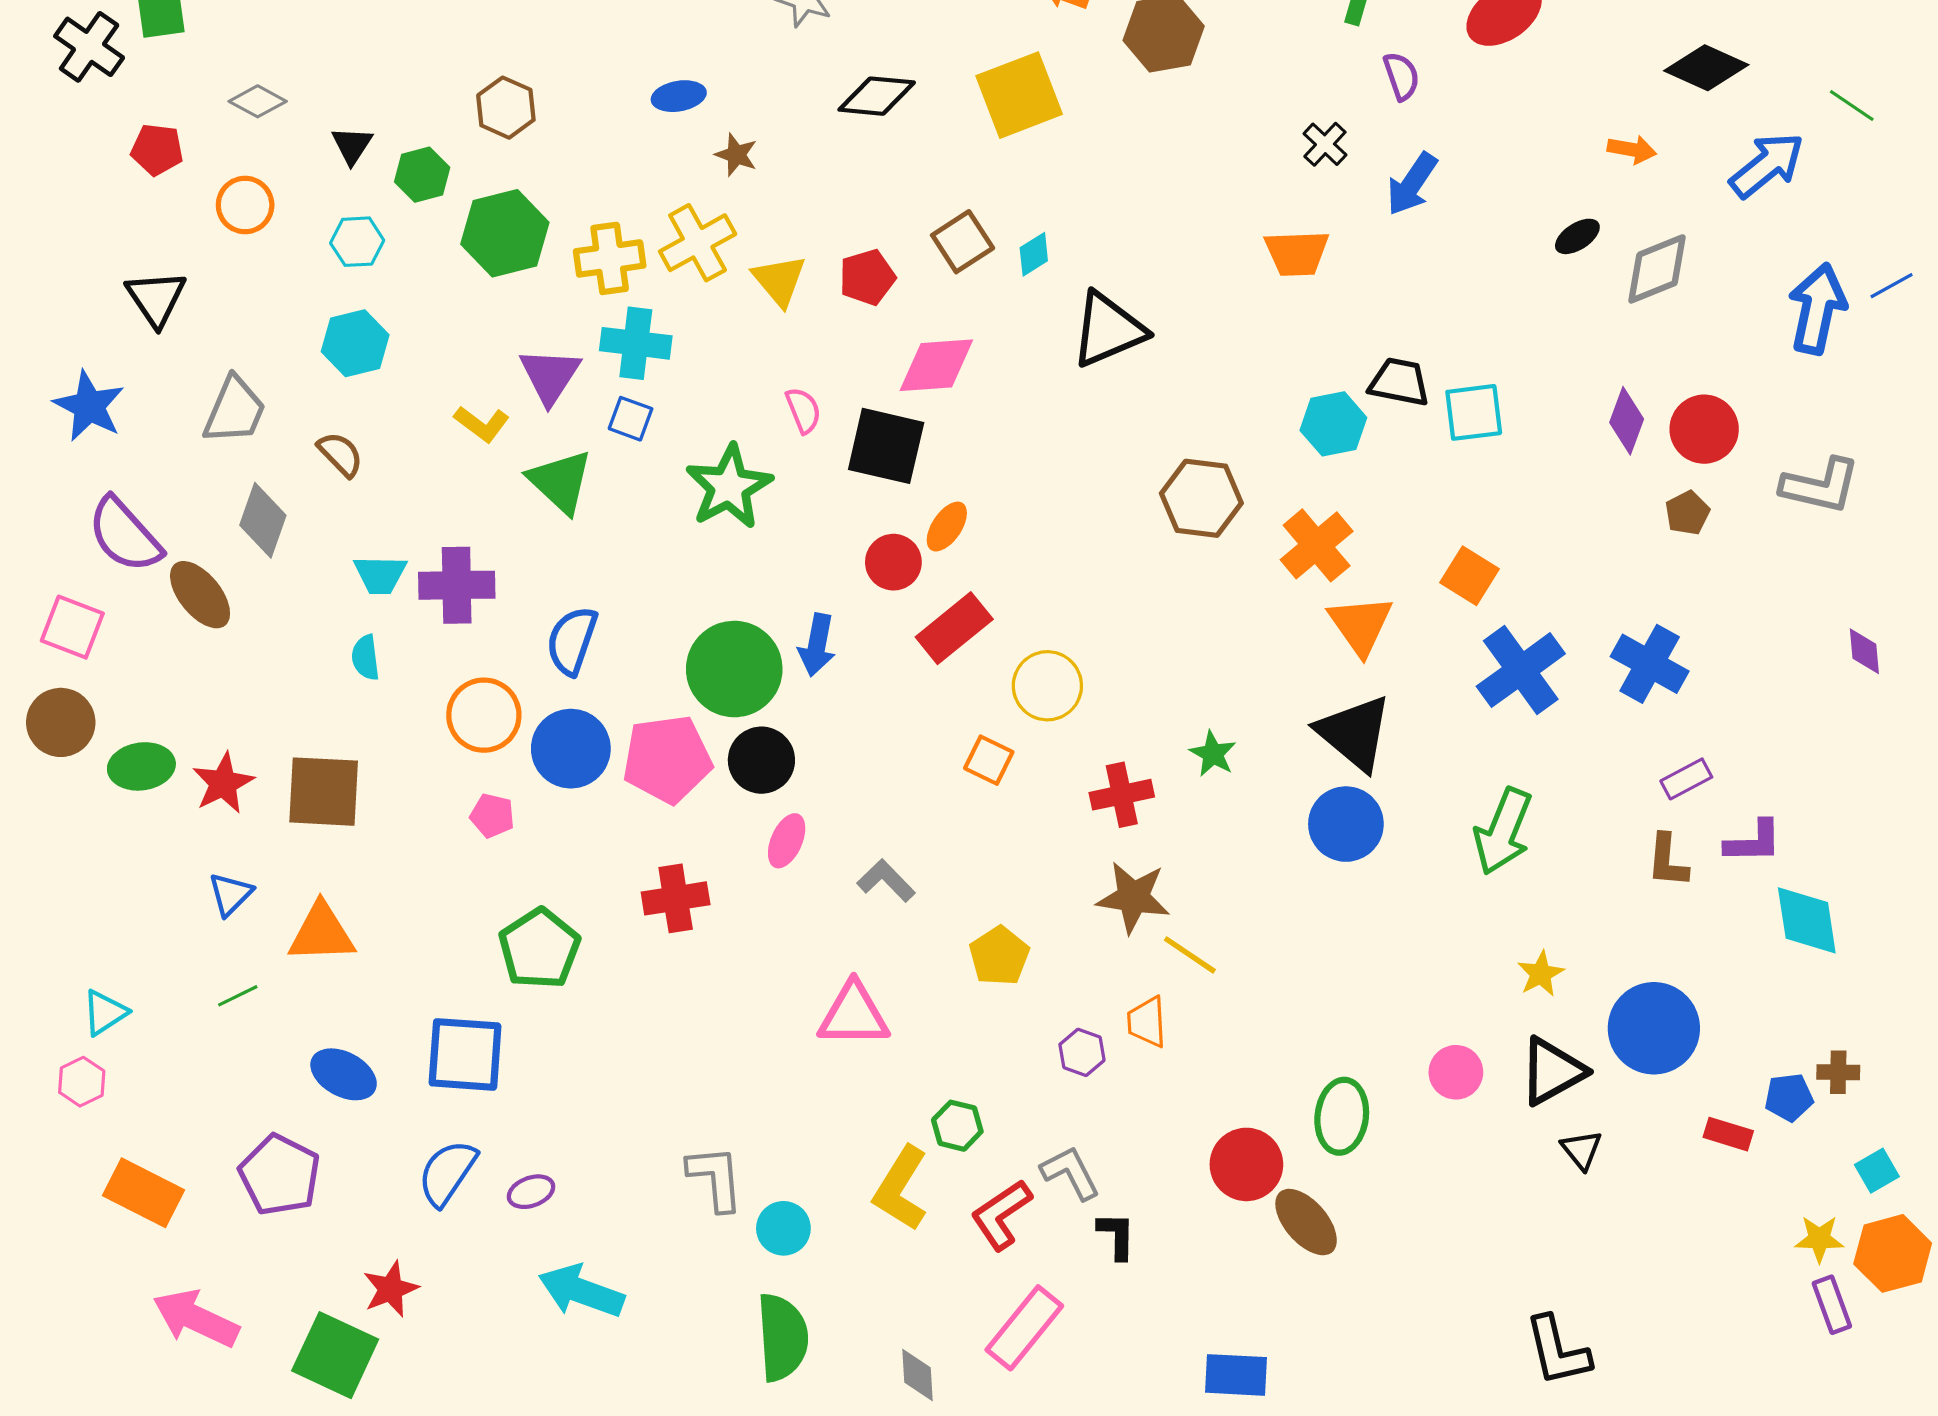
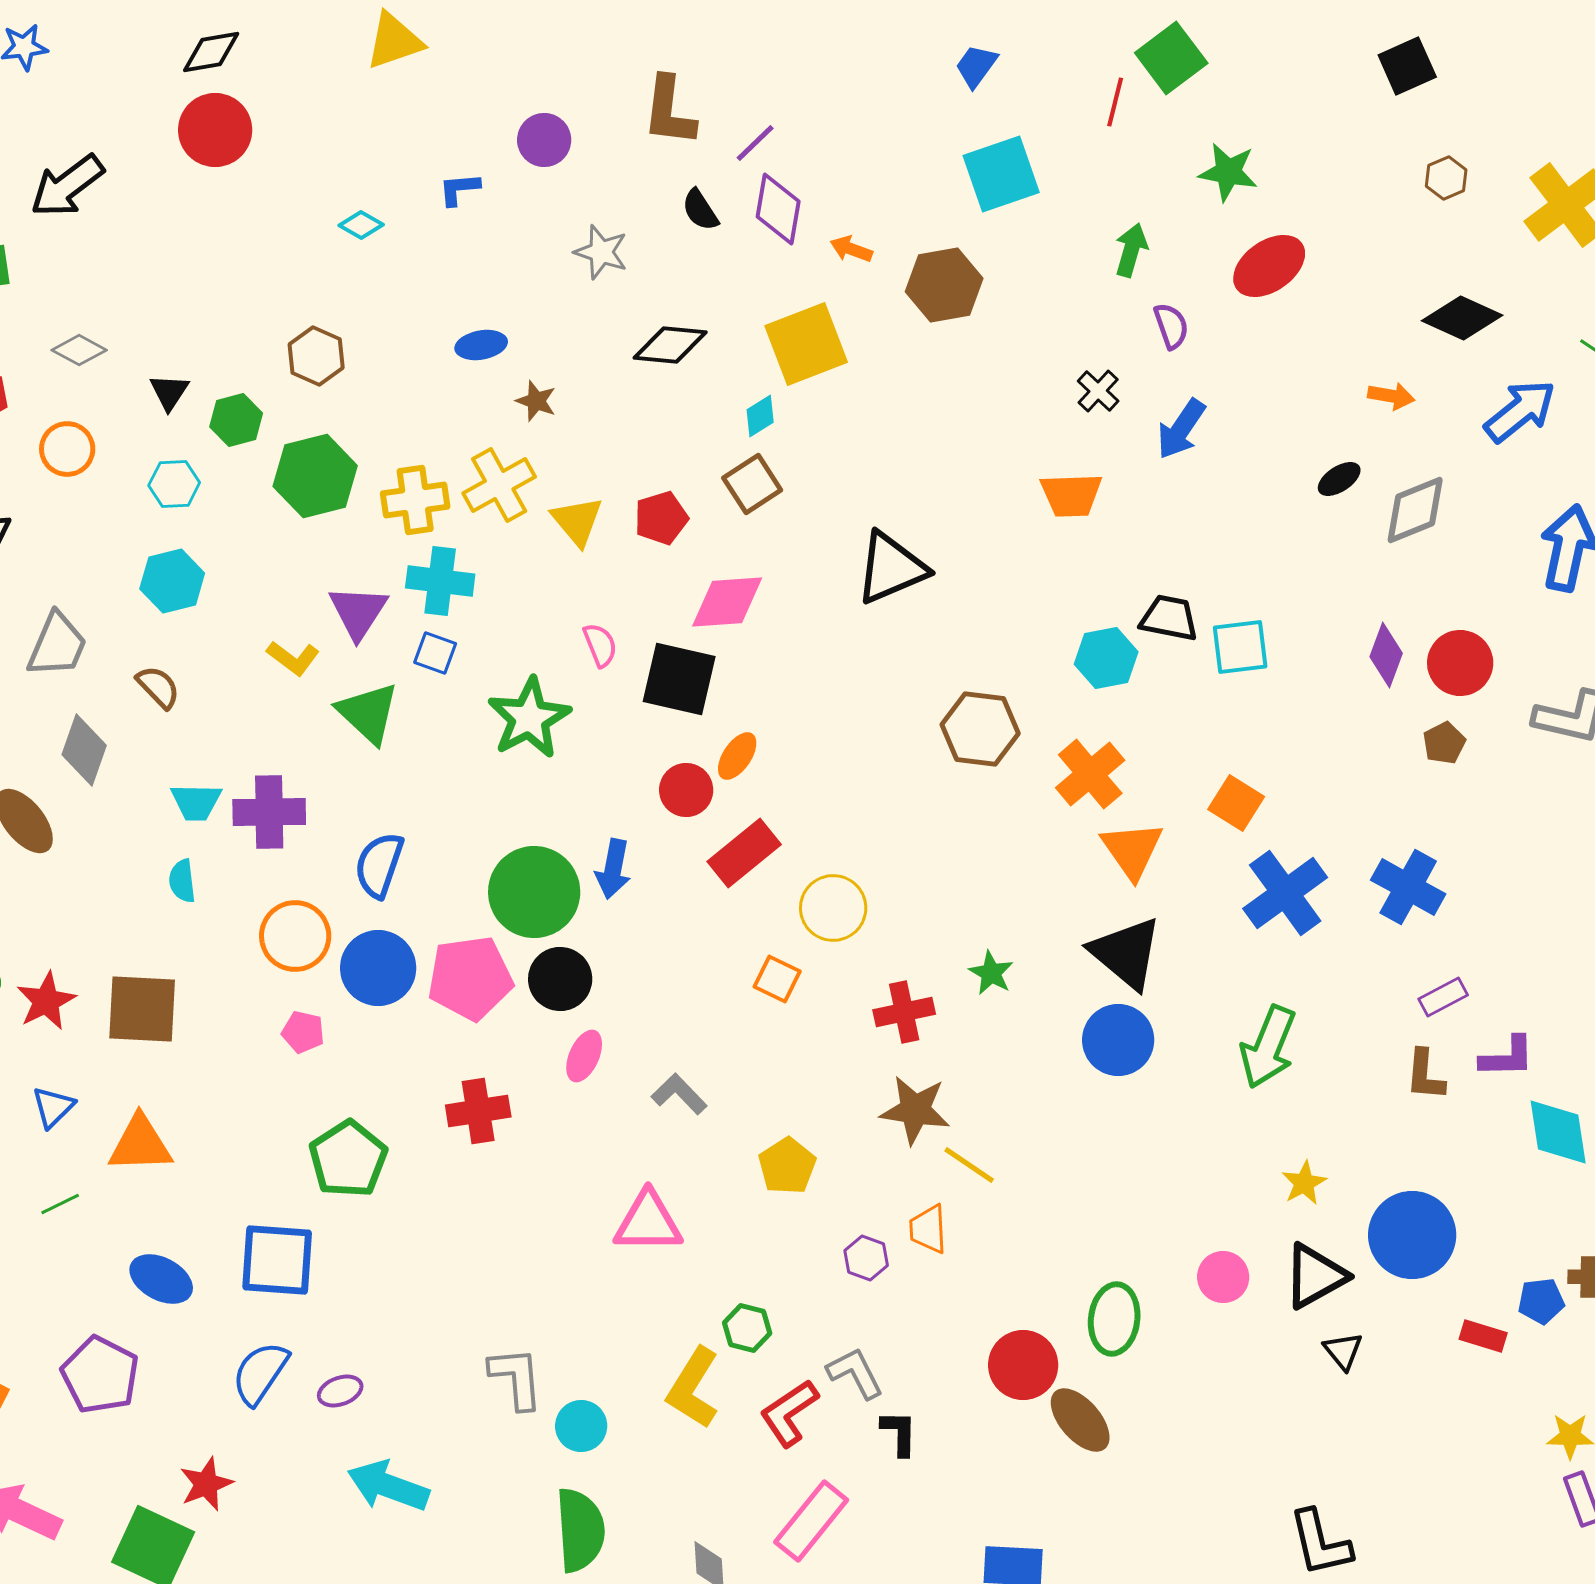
cyan diamond: (1034, 254) -> (760, 416), moved

